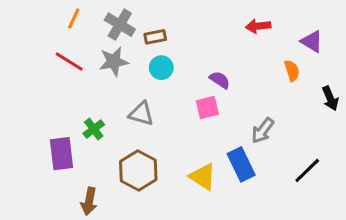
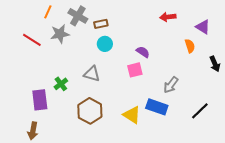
red line: (69, 61) -> (32, 40), moved
gray star: (114, 61) -> (60, 34), moved
blue rectangle: (241, 164) -> (157, 107), turned -45
brown arrow: (89, 201) -> (33, 131), moved

